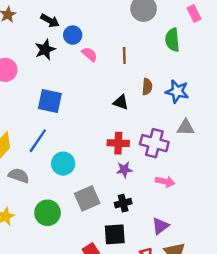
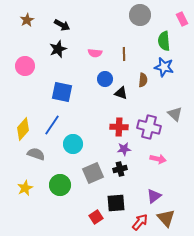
blue circle: (73, 35) -> (105, 79), moved
pink semicircle: (90, 54) -> (95, 53), turned 144
blue star: (177, 91) -> (164, 67), moved
gray triangle: (186, 127) -> (175, 114), turned 42
black cross: (123, 203) -> (120, 169), moved

